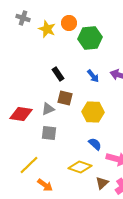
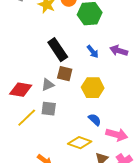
black rectangle: (58, 74) -> (58, 50), size x1.6
yellow line: (29, 165) -> (27, 118), moved

